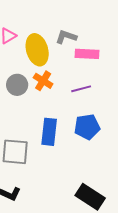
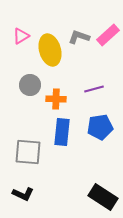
pink rectangle: (87, 54) -> (108, 35), moved, turned -45
orange cross: (43, 81) -> (56, 99), moved, turned -30

